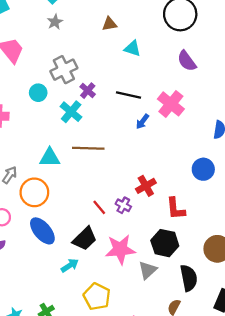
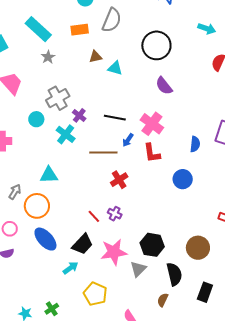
cyan triangle: (132, 48) -> (115, 68), moved
brown line: (88, 148) -> (103, 153), moved
red cross: (146, 186) -> (119, 180), moved
red L-shape: (176, 209) -> (152, 153), moved

